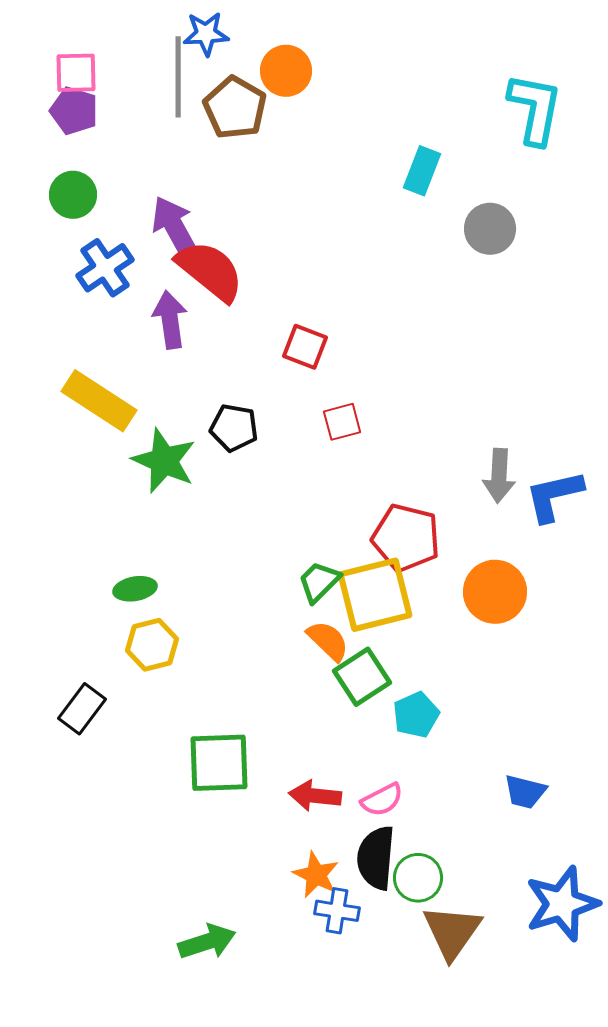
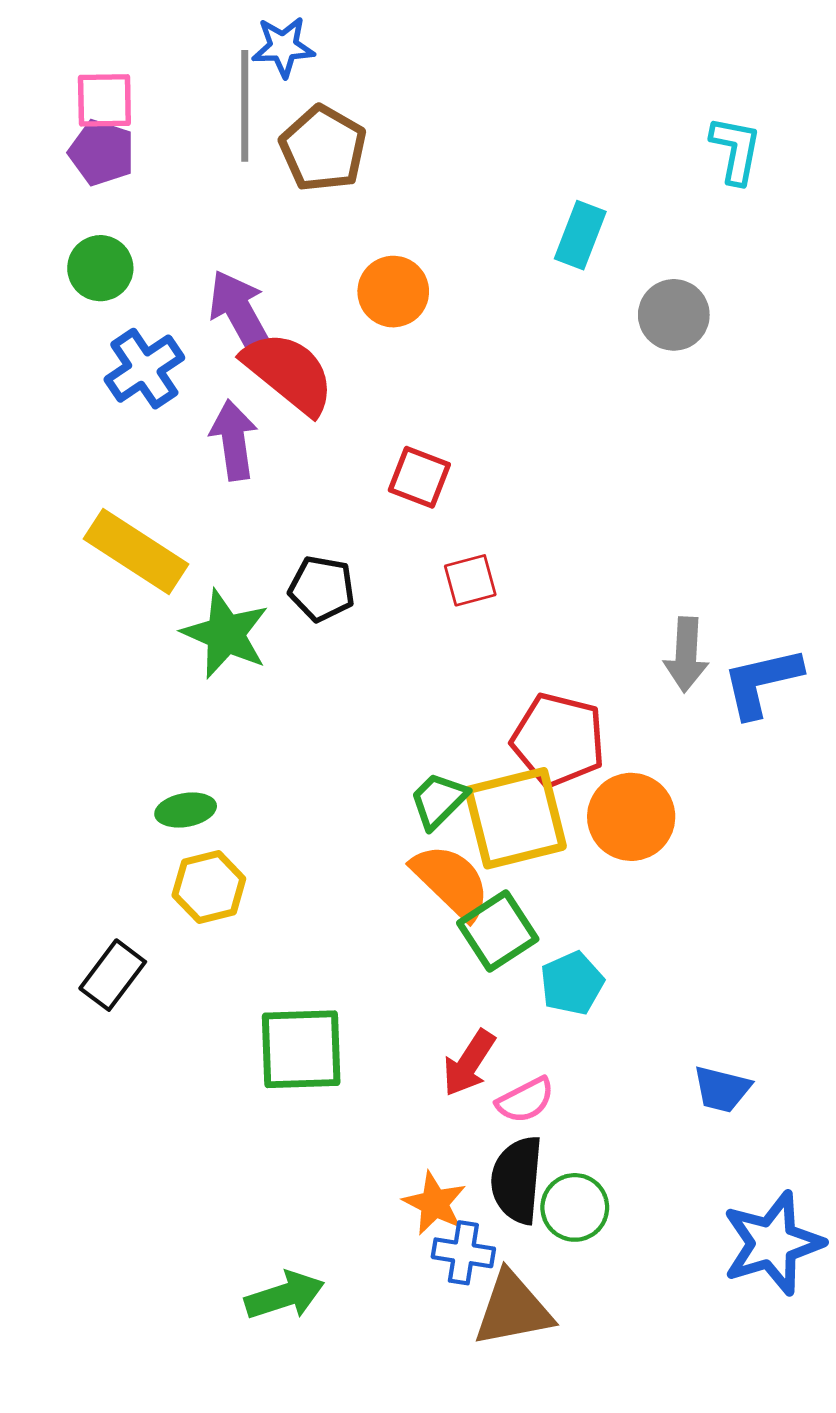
orange circle: (286, 71) -> (393, 292), moved
cyan L-shape: (535, 109) -> (736, 150), size x0.7
orange circle: (495, 592) -> (631, 817), moved
orange semicircle: (328, 641) -> (451, 882), size x1.4
red arrow: (315, 796) -> (469, 1063), moved, turned -63
brown triangle: (452, 932) -> (513, 1309), moved, turned 44

